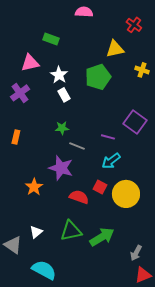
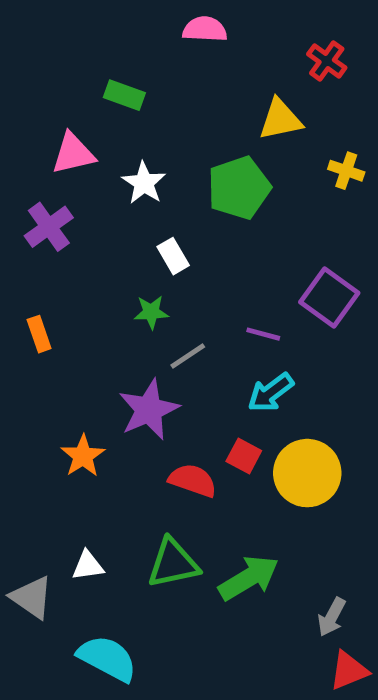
white rectangle: (64, 95) -> (173, 256), moved
orange rectangle: (16, 137) -> (39, 334), turned -32
gray line: (77, 146) -> (188, 356), turned -56
purple star: (61, 168) -> (149, 410), turned 30
white triangle: (36, 232) -> (88, 566), turned 32

